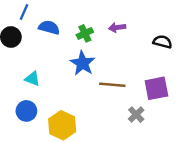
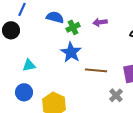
blue semicircle: (49, 27) -> (55, 17), moved
cyan triangle: (32, 79) -> (29, 65), turned -32

